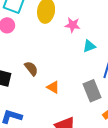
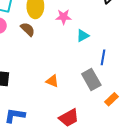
brown semicircle: (31, 69) -> (28, 29), moved

